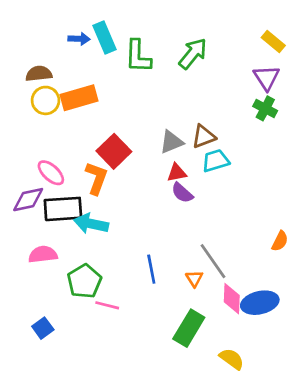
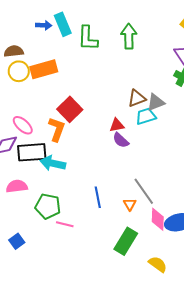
green arrow: (193, 54) -> (129, 36), turned -40
gray triangle: (171, 142) -> (156, 102), moved
green pentagon: (84, 281) -> (48, 206), turned -30

